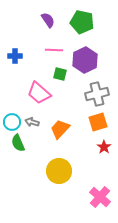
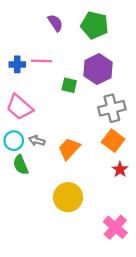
pink line: (54, 50) -> (41, 61), moved
pink trapezoid: (39, 93) -> (20, 107), moved
orange square: (98, 122) -> (113, 141), turned -36

